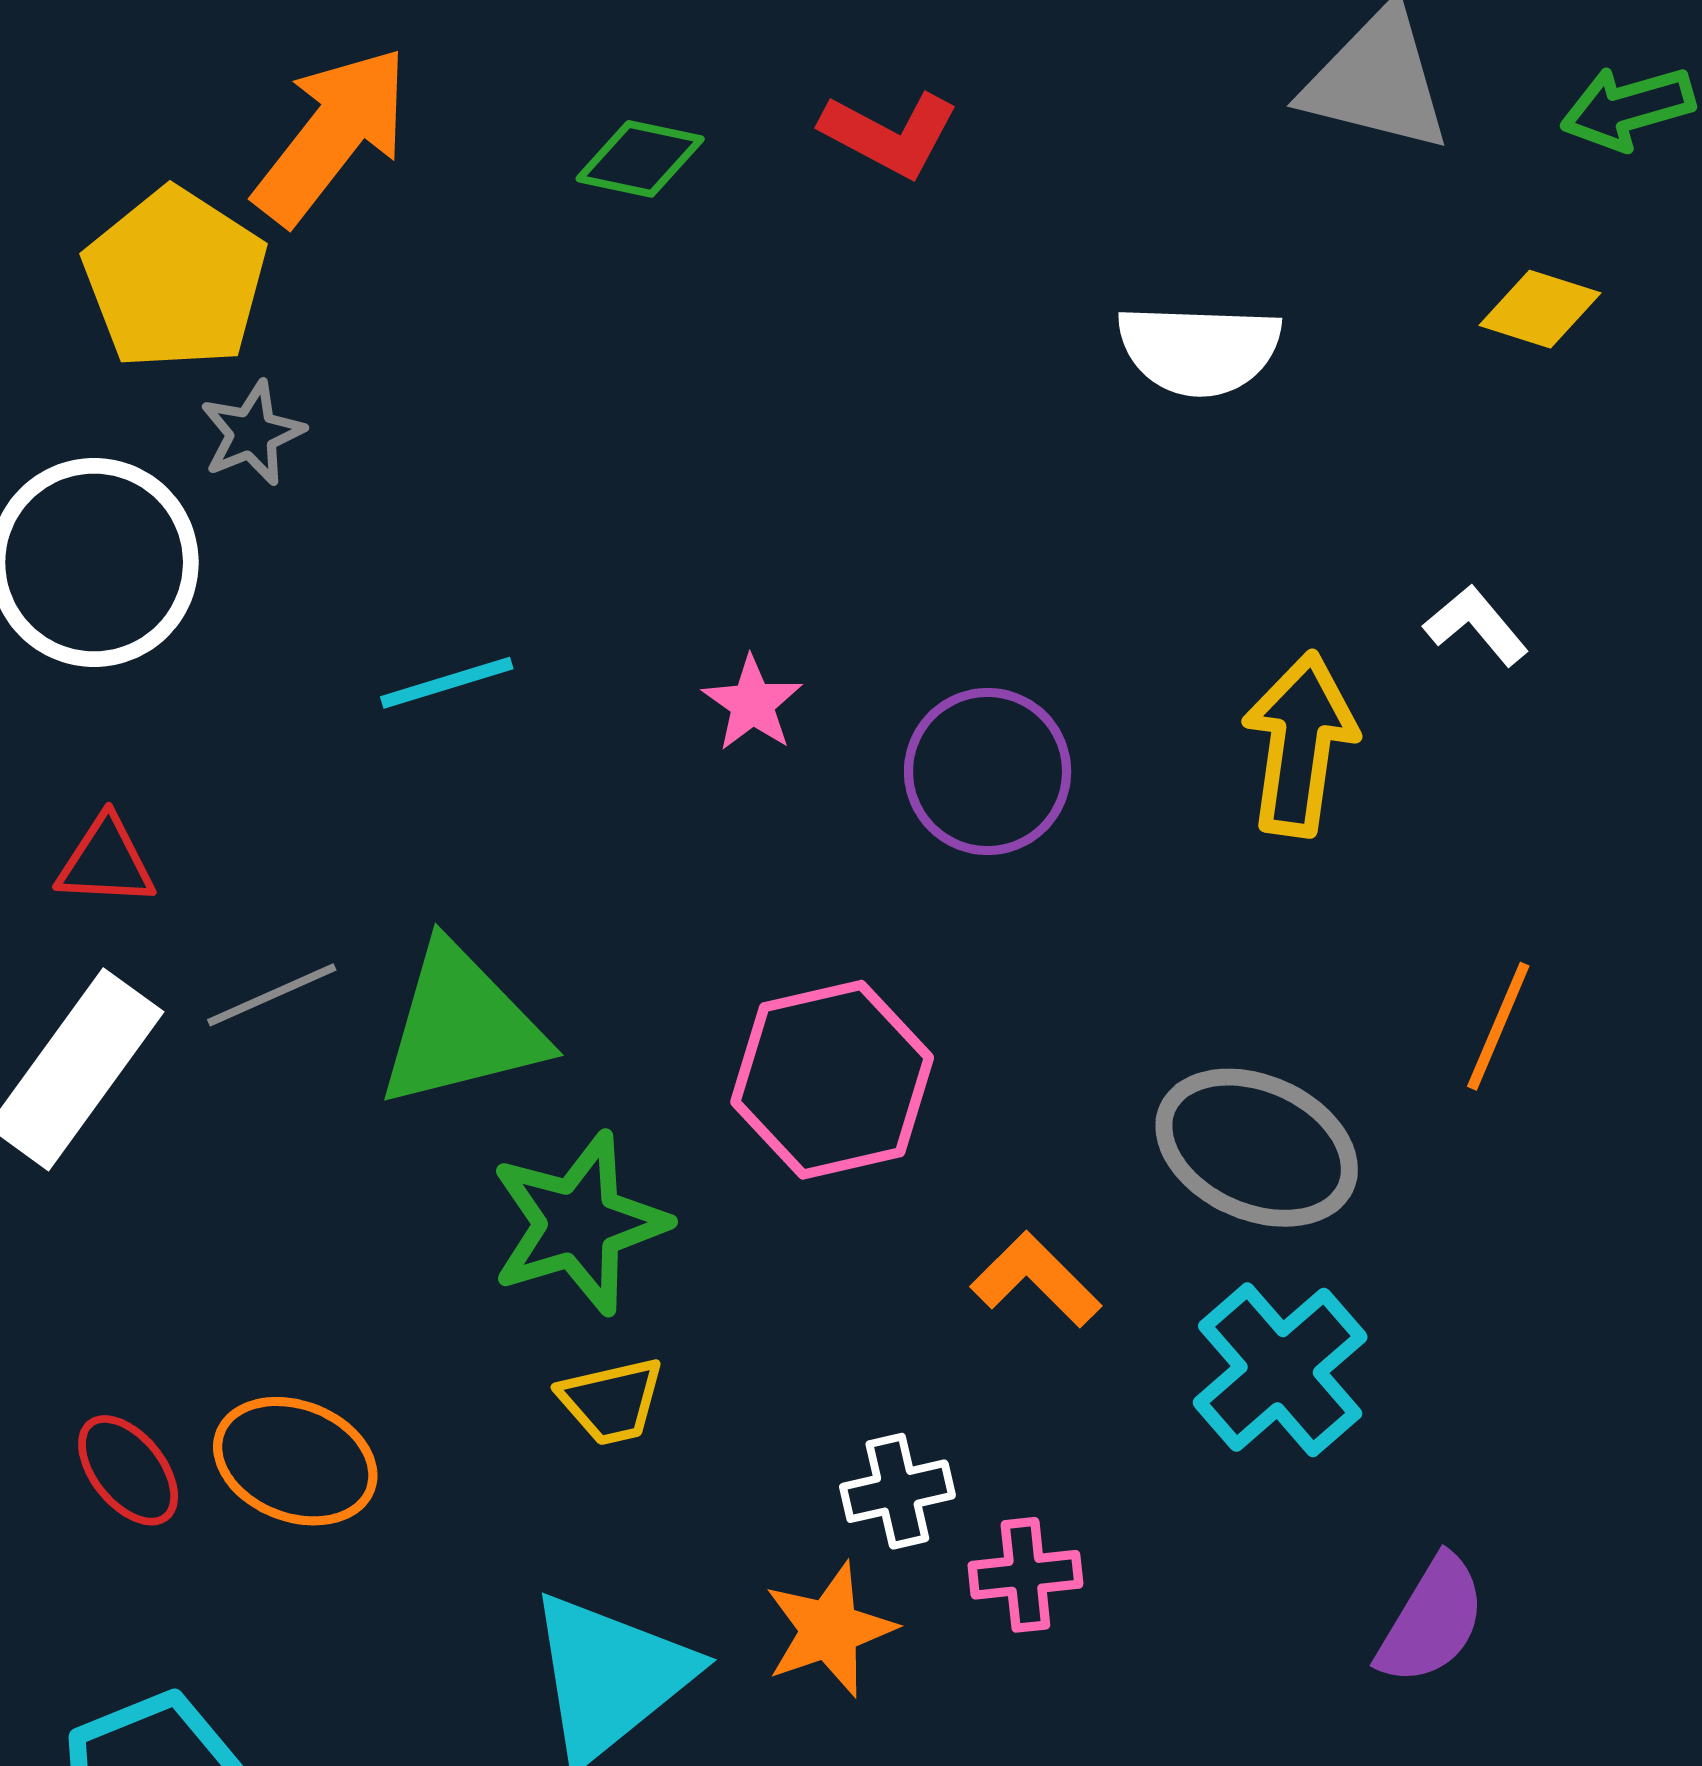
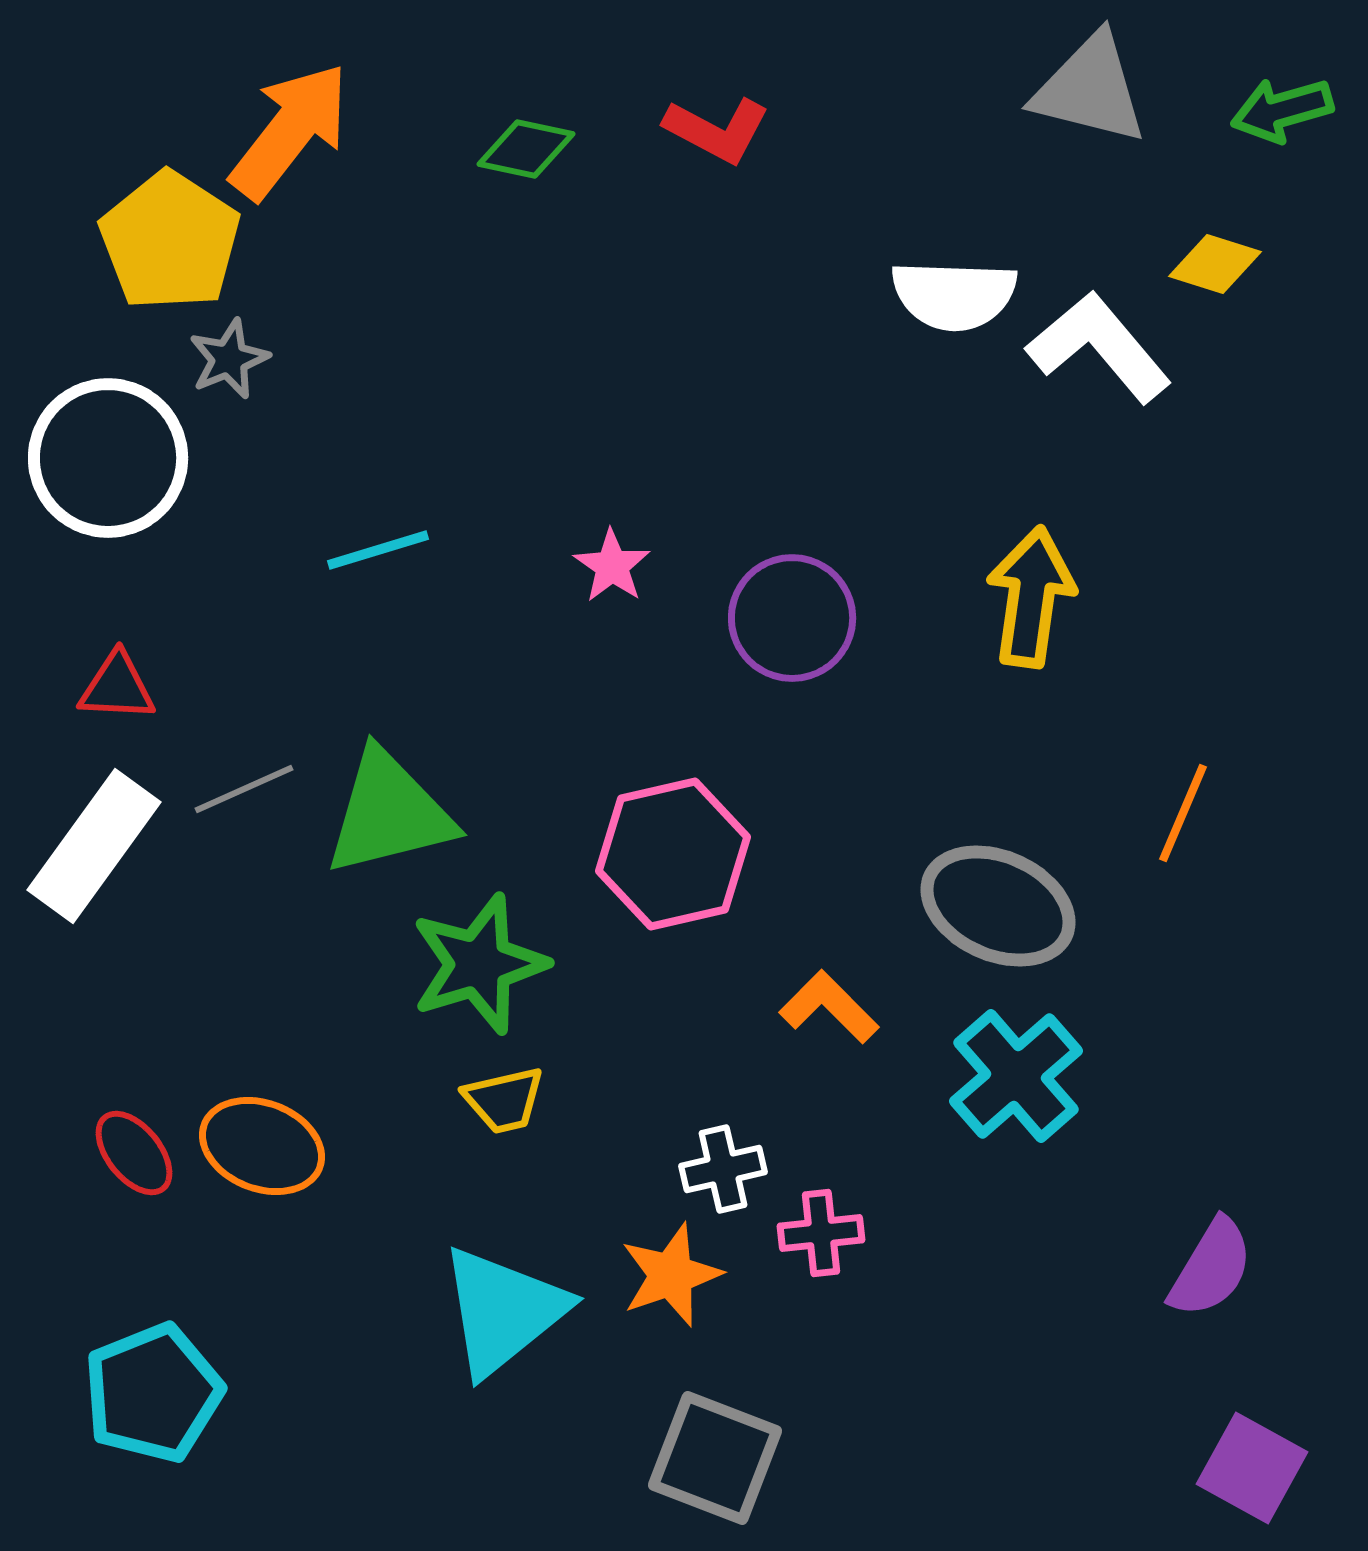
white L-shape: (1476, 625) -> (1099, 347), moved, size x1.8
purple semicircle: (1432, 1621) -> (1211, 1268), moved

